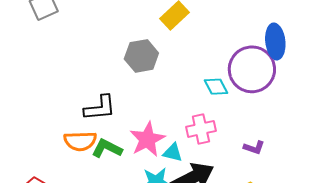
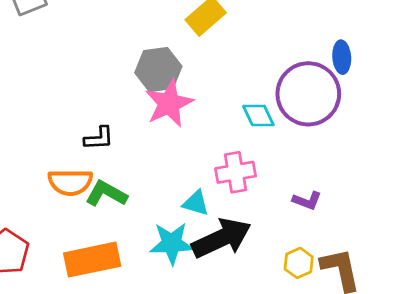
blue ellipse: (275, 41) -> (342, 57), size x0.7
black L-shape: (100, 108) -> (99, 138), size x0.7
pink star: (147, 139) -> (169, 103), moved

